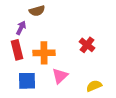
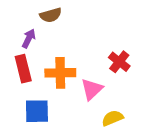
pink triangle: (60, 76) -> (92, 89), moved
yellow semicircle: (94, 86) -> (112, 118), moved

